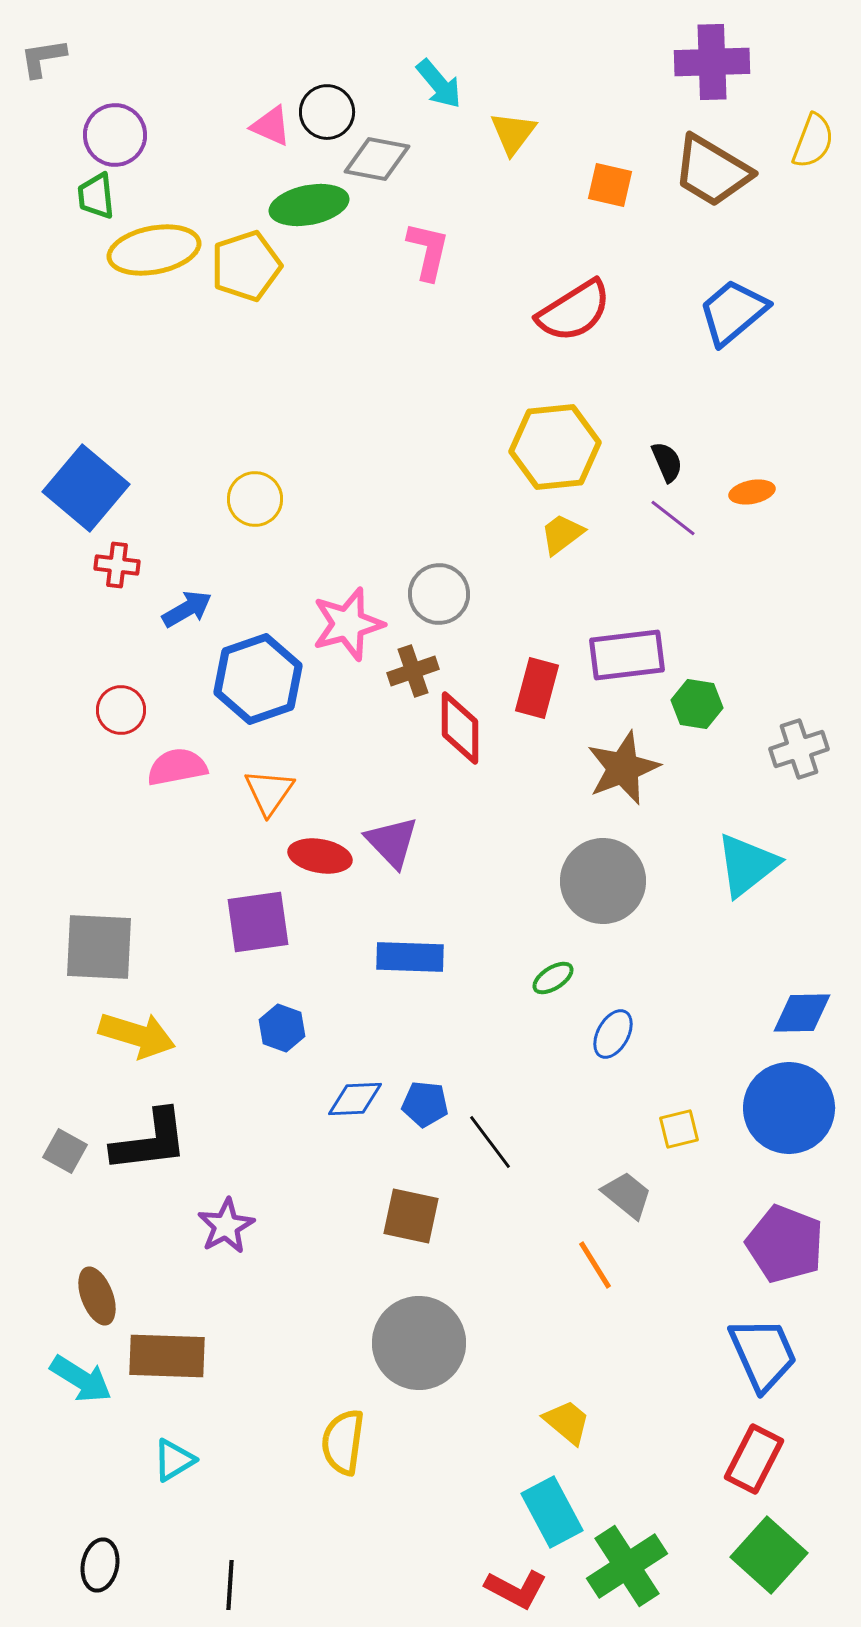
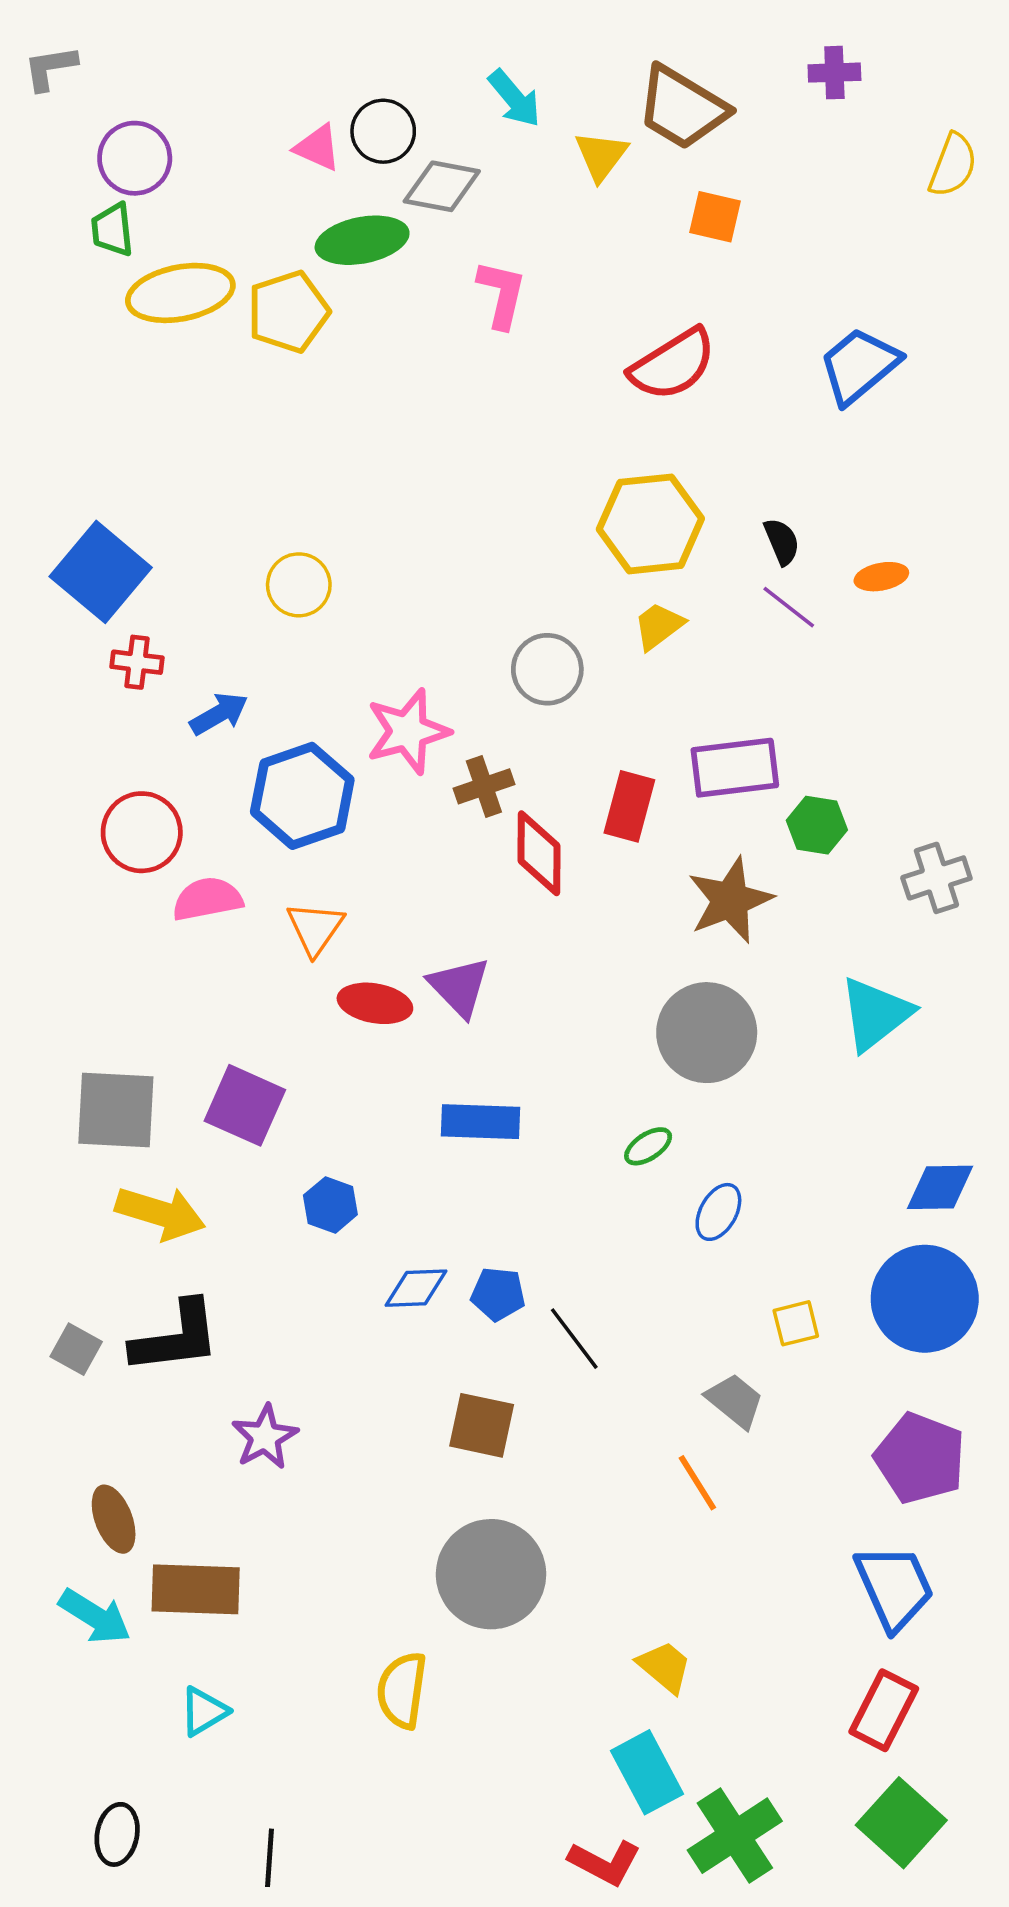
purple cross: (712, 62) -> (834, 73), size x0.6
brown trapezoid: (712, 171) -> (682, 108), moved
gray circle: (439, 594) -> (547, 669), moved
red circle: (121, 710) -> (142, 832), size x1.4
purple square: (258, 922) -> (245, 1105), moved, turned 32

